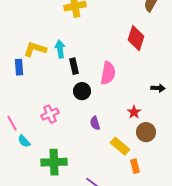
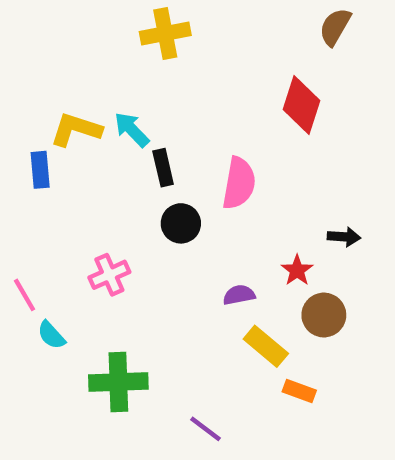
cyan arrow: (60, 49) -> (132, 130), turned -36
black arrow: (158, 88) -> (344, 237), moved
purple semicircle: (95, 123) -> (239, 295), moved, turned 96
orange rectangle: (135, 166) -> (299, 391), turned -56

